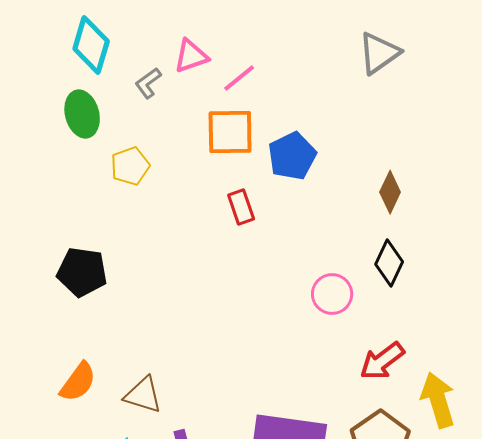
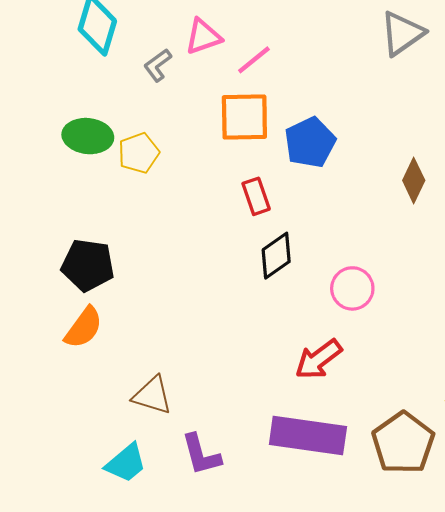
green ellipse: (82, 114) -> (88, 136), moved, turned -69
black diamond: (389, 263) -> (276, 256), moved, turned 30
red arrow: (382, 361) -> (318, 359), moved
orange semicircle: (78, 382) -> (84, 328), moved

